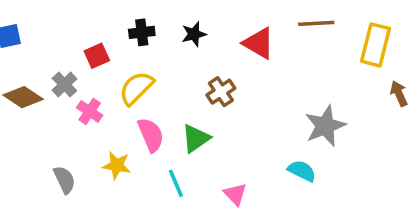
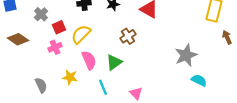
red square: (97, 56) -> (59, 27), moved
gray cross: (64, 84) -> (41, 14), moved
pink cross: (90, 111) -> (55, 47), turned 32
cyan semicircle: (302, 171) -> (199, 80), moved

